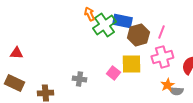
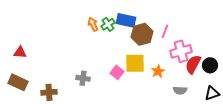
orange arrow: (89, 14) -> (93, 24), moved
green cross: (104, 25) -> (108, 24), size x0.6
pink cross: (162, 57) -> (181, 51), moved
orange star: (167, 85) -> (158, 71), moved

